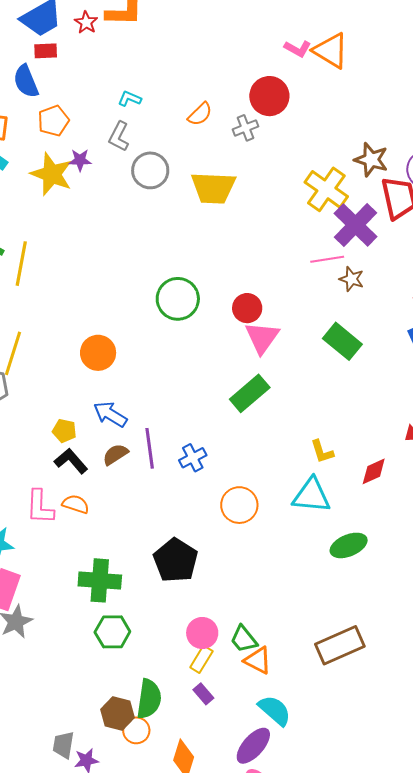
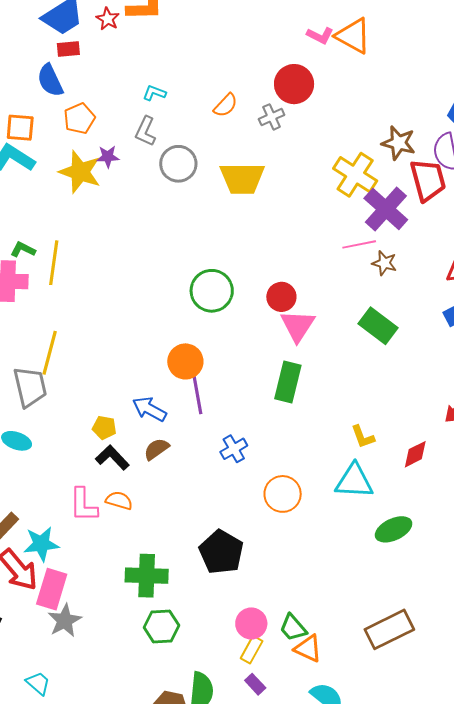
orange circle: (98, 353) -> (185, 361), moved
green rectangle: (250, 393) -> (288, 382), turned -33
purple line: (150, 448) -> (197, 394), moved

